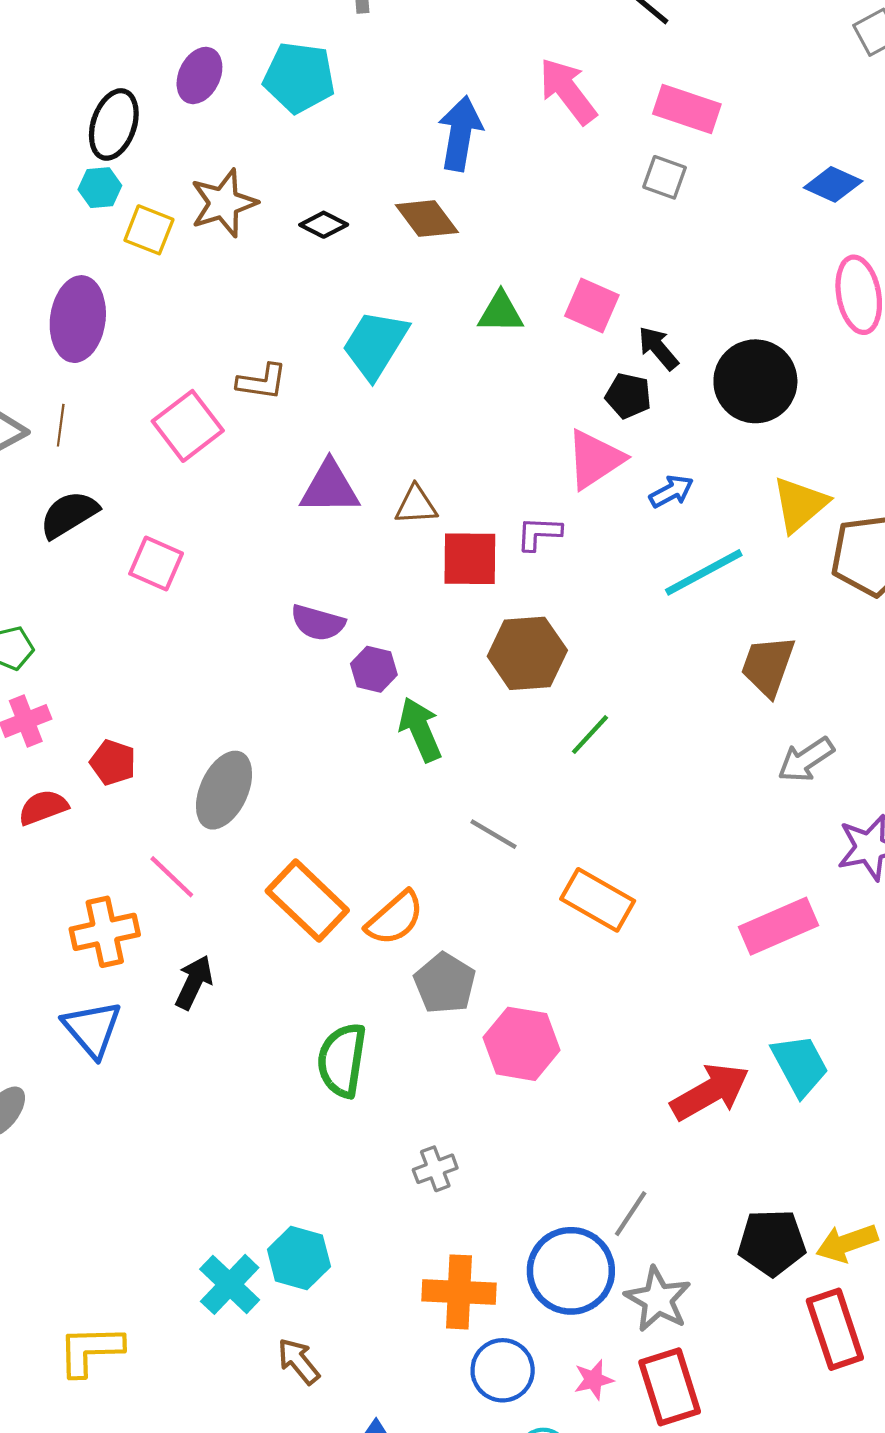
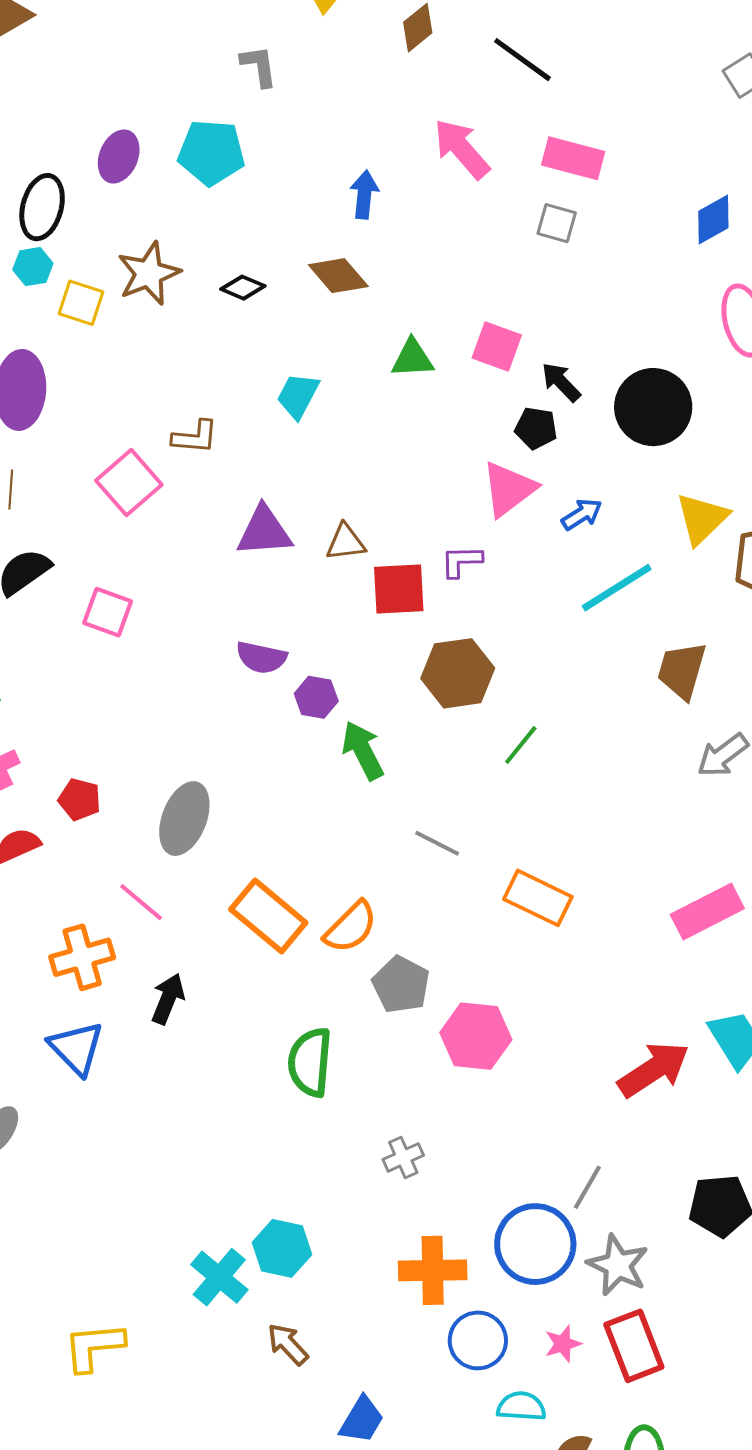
blue arrow: (460, 133) -> (364, 195), size x0.7
blue diamond: (833, 184) -> (713, 220), turned -50
cyan trapezoid: (375, 344) -> (298, 396), size x0.7

